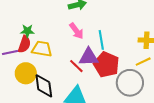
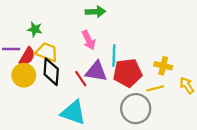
red semicircle: (24, 44) -> (27, 57), moved
red pentagon: (106, 65) -> (128, 73), moved, turned 30
black diamond: (44, 86) -> (51, 72), moved

